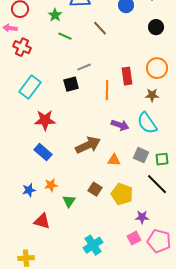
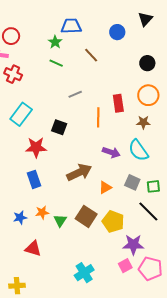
green star: (55, 15) -> (55, 42), moved
black circle: (156, 27) -> (147, 63), moved
black square: (71, 84) -> (59, 127), moved, turned 35
blue rectangle: (43, 152) -> (34, 179), turned 30
orange triangle: (114, 160) -> (105, 187), turned -32
brown square: (95, 189) -> (86, 216), size x1.5
green triangle: (69, 201) -> (60, 221), moved
purple star: (142, 217) -> (133, 245), size x1.5

